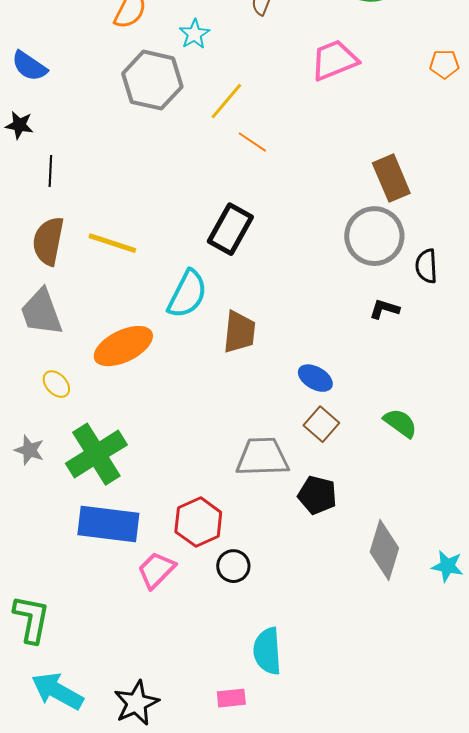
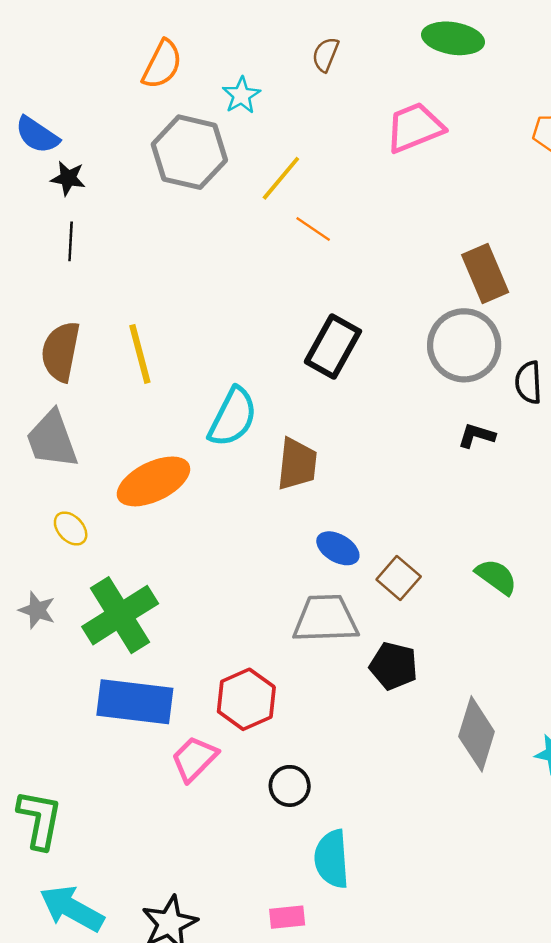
black star: (19, 125) -> (68, 178), moved
black line: (50, 171) -> (71, 241), moved
black rectangle: (230, 229) -> (333, 347), moved
yellow line: (112, 243) -> (140, 354), turned 57
blue ellipse: (315, 378) -> (338, 548), moved
black circle: (233, 566) -> (290, 786), moved

